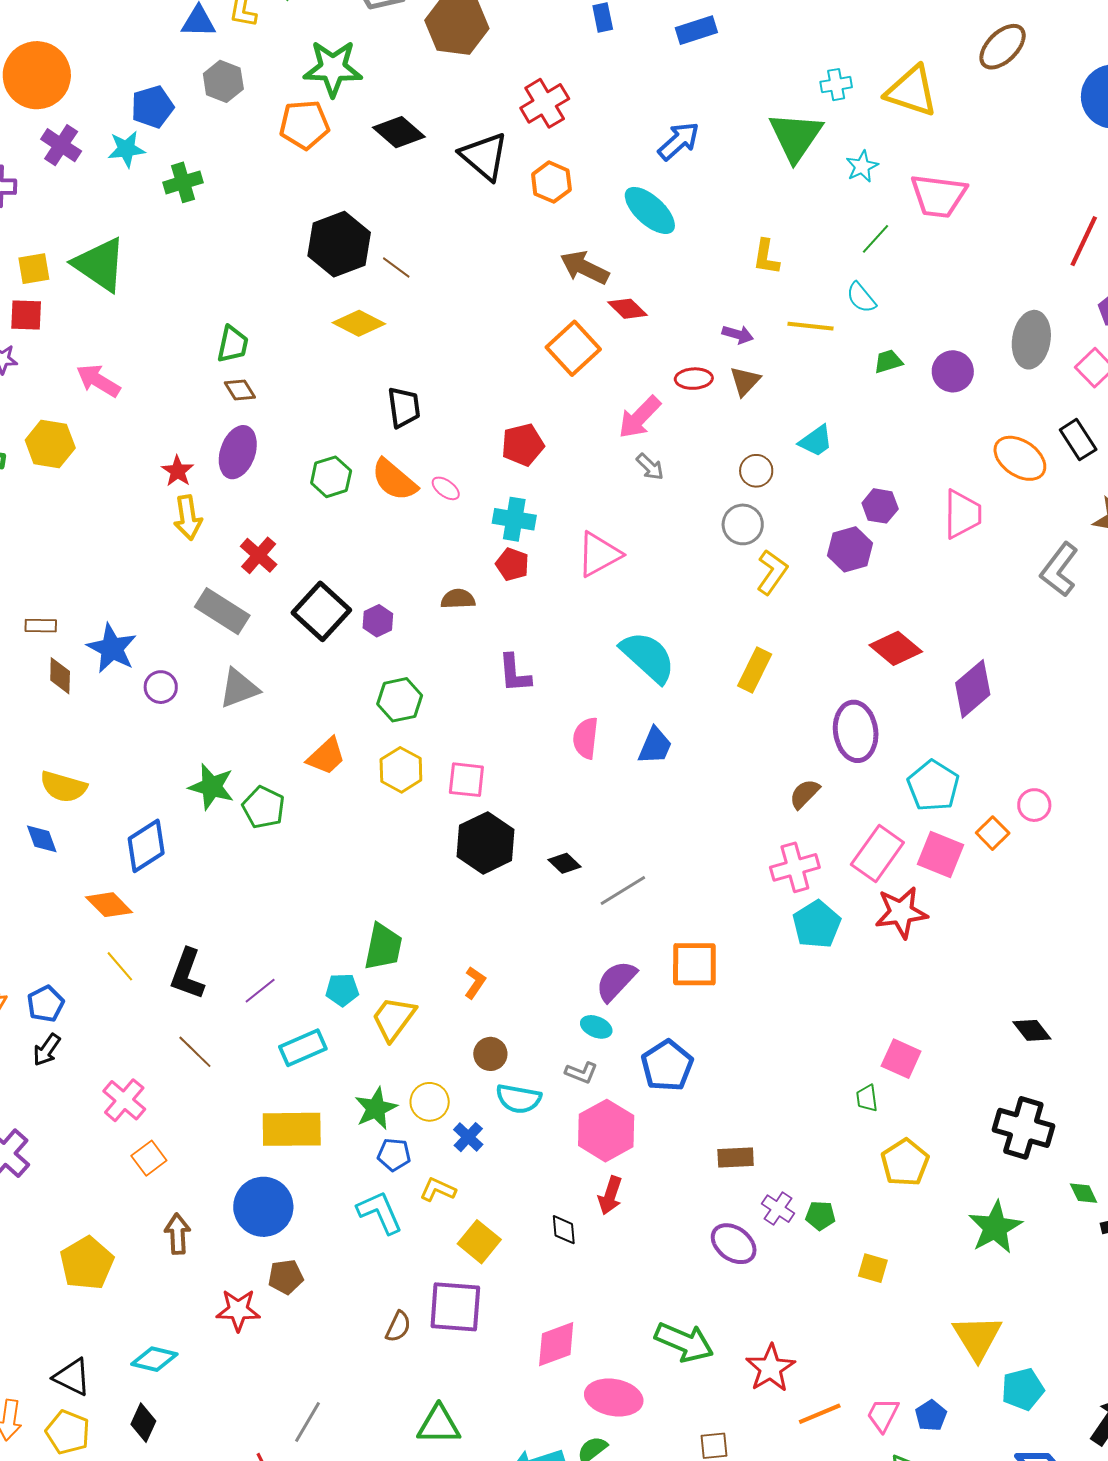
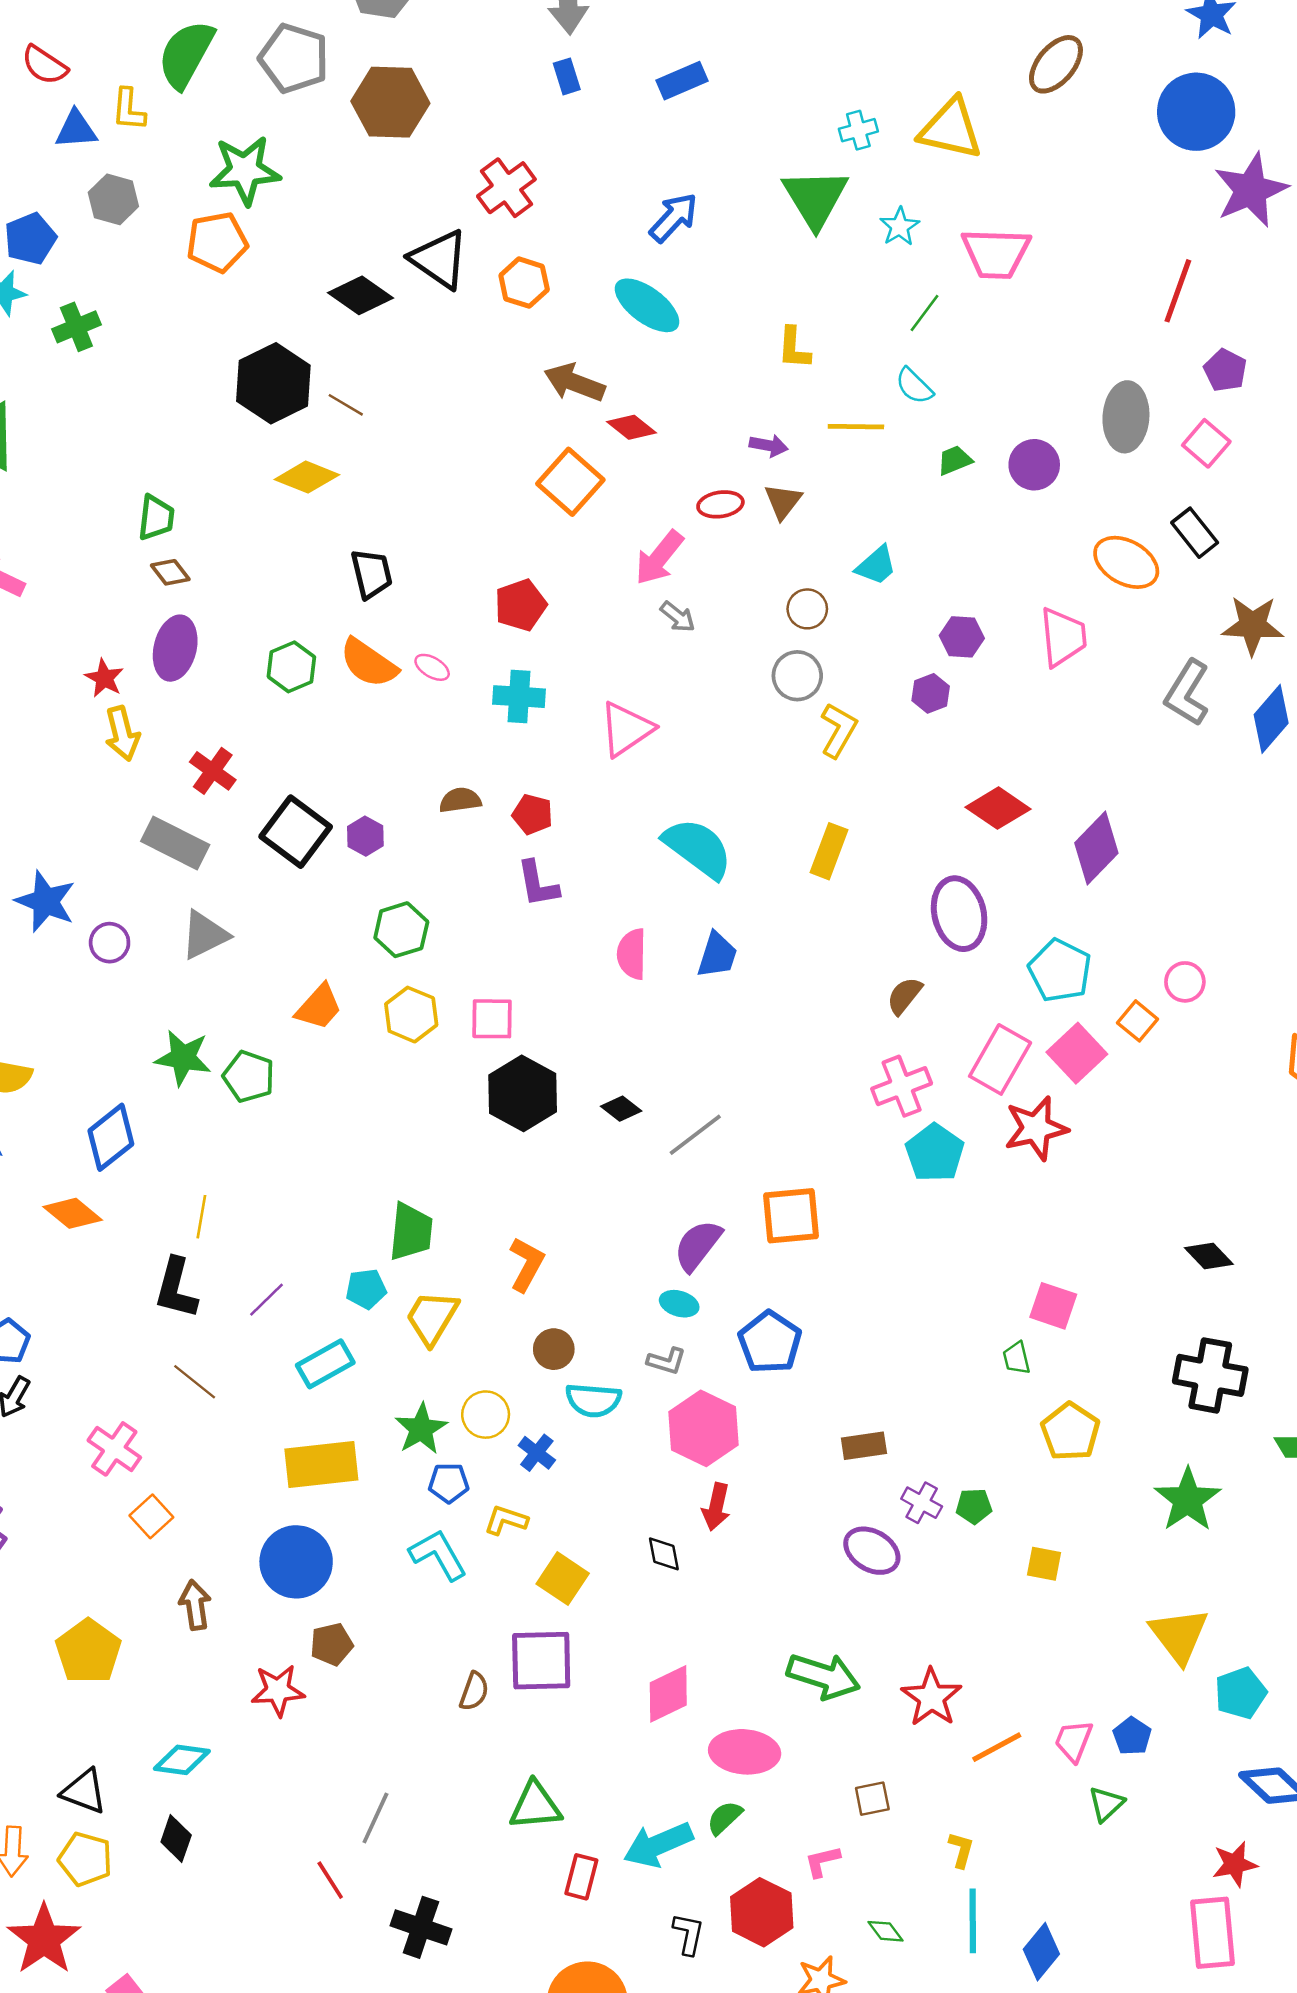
black diamond: (399, 132) -> (361, 295), moved
purple hexagon: (850, 549) -> (931, 693), size x0.7
red pentagon: (512, 564) -> (532, 814), moved
pink square: (941, 855) -> (1077, 1053), turned 30
yellow line: (120, 966) -> (201, 1217), moved, turned 56
orange L-shape: (475, 983) -> (527, 1264), size x1.4

